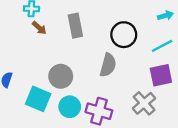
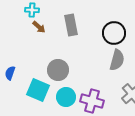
gray semicircle: (108, 65) -> (117, 60), moved

